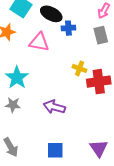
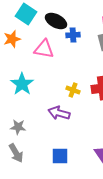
yellow cross: (80, 68) -> (73, 90), moved
gray star: (13, 105) -> (18, 127), moved

